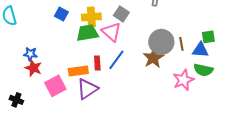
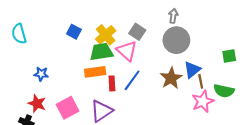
yellow cross: (91, 17) -> (106, 35), turned -36
gray circle: (161, 42) -> (176, 40), moved
brown line: (181, 44) -> (201, 81), moved
blue triangle: (200, 50) -> (192, 70), moved, turned -42
red star: (33, 68) -> (37, 104), moved
orange rectangle: (78, 71) -> (95, 72), moved

